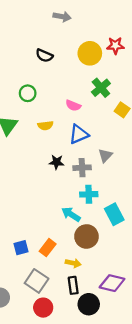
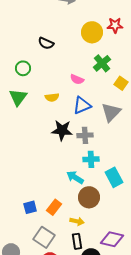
black semicircle: (44, 56) -> (46, 43), moved
green circle: (28, 93) -> (23, 68), moved
gray triangle: (105, 155) -> (111, 112), moved, size x1.5
black star: (57, 162) -> (62, 130), size x1.5

